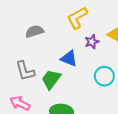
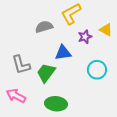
gray semicircle: (34, 31) -> (44, 27), moved
blue triangle: (69, 58) -> (63, 53), turned -30

